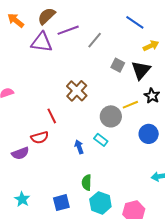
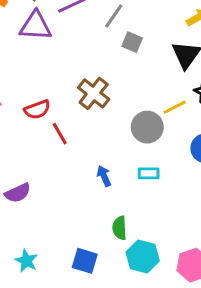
gray square: (118, 65) -> (132, 42), moved
red semicircle: (40, 137) -> (37, 110), moved
cyan rectangle: (101, 140) -> (149, 173), moved, turned -32
blue square: (61, 203) -> (85, 261), turned 36

